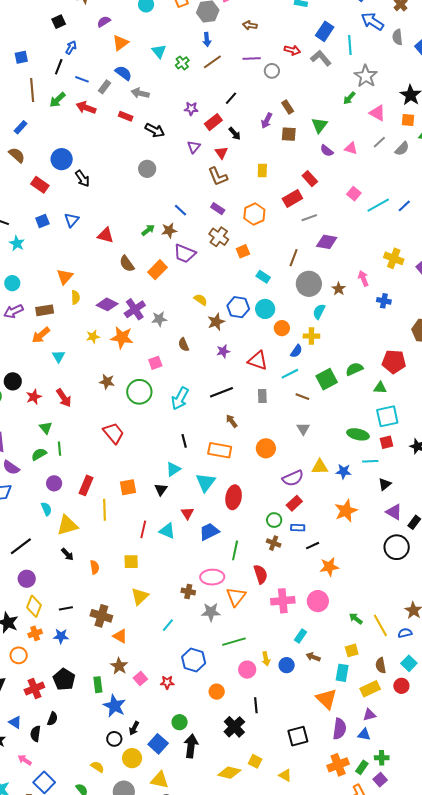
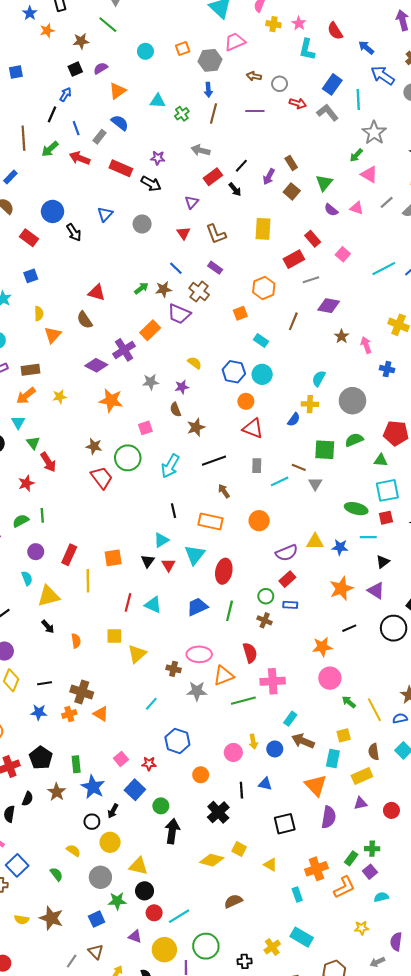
black square: (59, 22) -> (75, 69), moved
cyan triangle: (159, 51) -> (158, 101), turned -49
blue square: (21, 57) -> (16, 72), moved
brown line: (212, 62) -> (213, 114), turned -42
gray circle: (272, 71) -> (280, 84), moved
blue line: (82, 79) -> (76, 128), turned 48
gray arrow: (140, 93) -> (201, 150), moved
black line: (231, 98) -> (241, 166), moved
purple star: (191, 109) -> (158, 158), moved
pink triangle: (377, 113) -> (369, 174), moved
red rectangle: (126, 116) -> (121, 168), size x1.5
brown square: (289, 134) -> (292, 191), turned 35
red triangle: (221, 153) -> (183, 233), moved
yellow rectangle: (262, 170) -> (263, 229), size x1.5
pink square: (354, 194) -> (343, 254), moved
orange hexagon: (254, 214) -> (264, 288), moved
blue triangle: (72, 220) -> (105, 214), moved
brown cross: (219, 237) -> (199, 292), moved
brown semicircle: (127, 264) -> (85, 320), moved
gray circle: (309, 284) -> (352, 401), moved
brown star: (339, 289) -> (342, 336), moved
yellow semicircle: (75, 297) -> (39, 314), moved
purple cross: (135, 309) -> (124, 350), moved
brown star: (216, 322) -> (196, 427), moved
orange circle: (282, 328) -> (246, 401), moved
yellow star: (93, 337) -> (60, 397), moved
purple star: (223, 351) -> (182, 387), moved
cyan triangle: (59, 356) -> (18, 422), moved
cyan line: (290, 374) -> (280, 481), moved
green square: (327, 379) -> (325, 450), turned 30
red star: (34, 397) -> (26, 483), moved
green triangle: (46, 428) -> (33, 443), moved
gray triangle: (303, 429) -> (315, 484), moved
red trapezoid: (114, 433) -> (102, 478), moved
purple triangle: (394, 512) -> (376, 591), moved
red triangle: (187, 513) -> (168, 565), moved
black line: (313, 546) -> (349, 628), moved
green line: (235, 550) -> (230, 611), moved
yellow triangle: (140, 596) -> (137, 654), moved
orange triangle: (236, 597) -> (224, 676), turned 30
pink circle: (318, 601) -> (330, 678), moved
orange cross: (35, 633) -> (69, 714), moved
green line: (234, 642) -> (243, 701), moved
brown arrow: (313, 657) -> (303, 741), size x1.5
brown star: (119, 666) -> (57, 792), moved
red circle: (401, 686) -> (391, 810), moved
blue triangle: (364, 734) -> (265, 784), moved
blue square: (158, 744) -> (135, 790), moved
orange cross: (338, 765) -> (316, 869), moved

